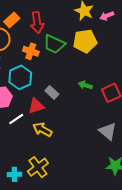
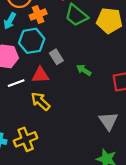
orange cross: (31, 51) -> (38, 15), moved, turned 35
green arrow: (85, 85) -> (84, 70), moved
gray rectangle: (52, 92) -> (56, 57), moved

